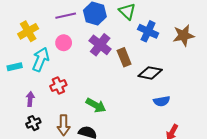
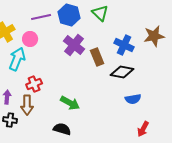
blue cross: (148, 31) -> (124, 45), moved
pink circle: (64, 43) -> (30, 39), moved
black cross: (33, 123) -> (10, 120), turned 32
brown arrow: (64, 125) -> (27, 105), moved

